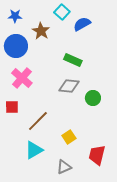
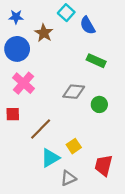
blue semicircle: (82, 24) -> (88, 25), turned -90
green rectangle: (73, 60) -> (96, 61), moved
cyan triangle: (34, 150) -> (50, 158), moved

